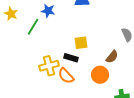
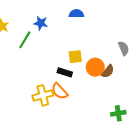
yellow cross: (49, 66) -> (43, 95), moved
orange circle: (100, 75) -> (95, 67), moved

